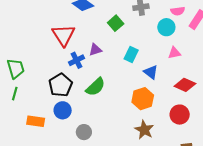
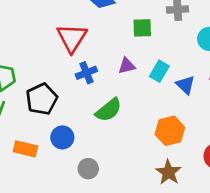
green square: (116, 23) -> (142, 28), turned 35
purple triangle: (95, 50) -> (127, 66), moved
blue triangle: (151, 72) -> (185, 85), moved
black pentagon: (61, 85) -> (42, 99), moved

